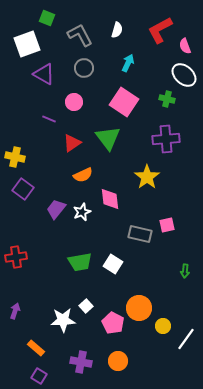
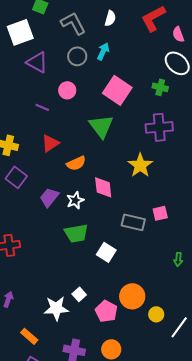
cyan arrow: (128, 63) -> (103, 51), moved
red triangle: (72, 143) -> (50, 143), moved
green trapezoid: (80, 262) -> (76, 233), moved

